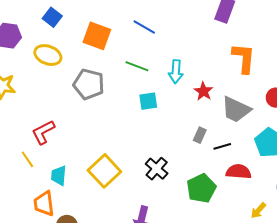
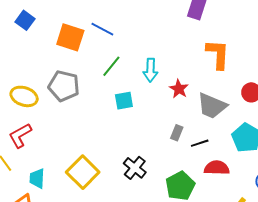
blue line: (144, 27) -> (102, 29), moved
yellow ellipse: (48, 55) -> (24, 96), moved
green line: (137, 66) -> (111, 66), turned -70

